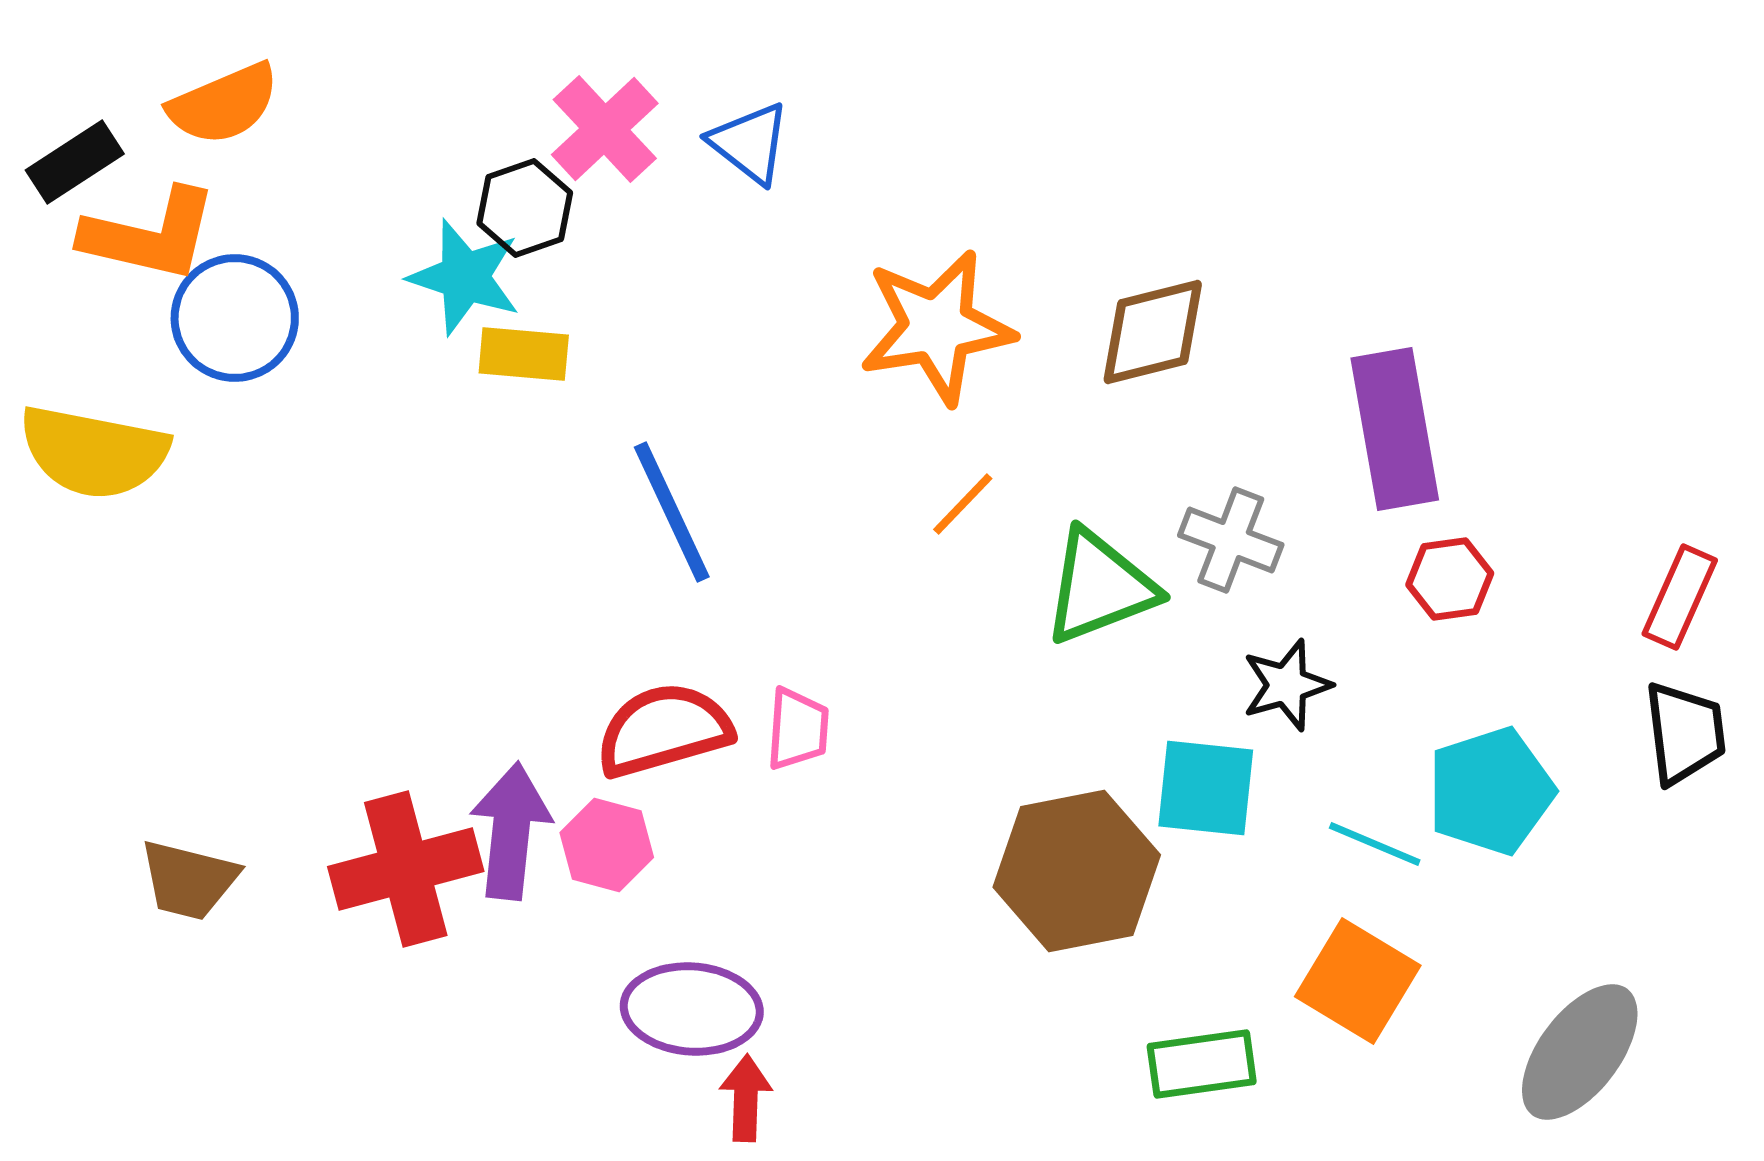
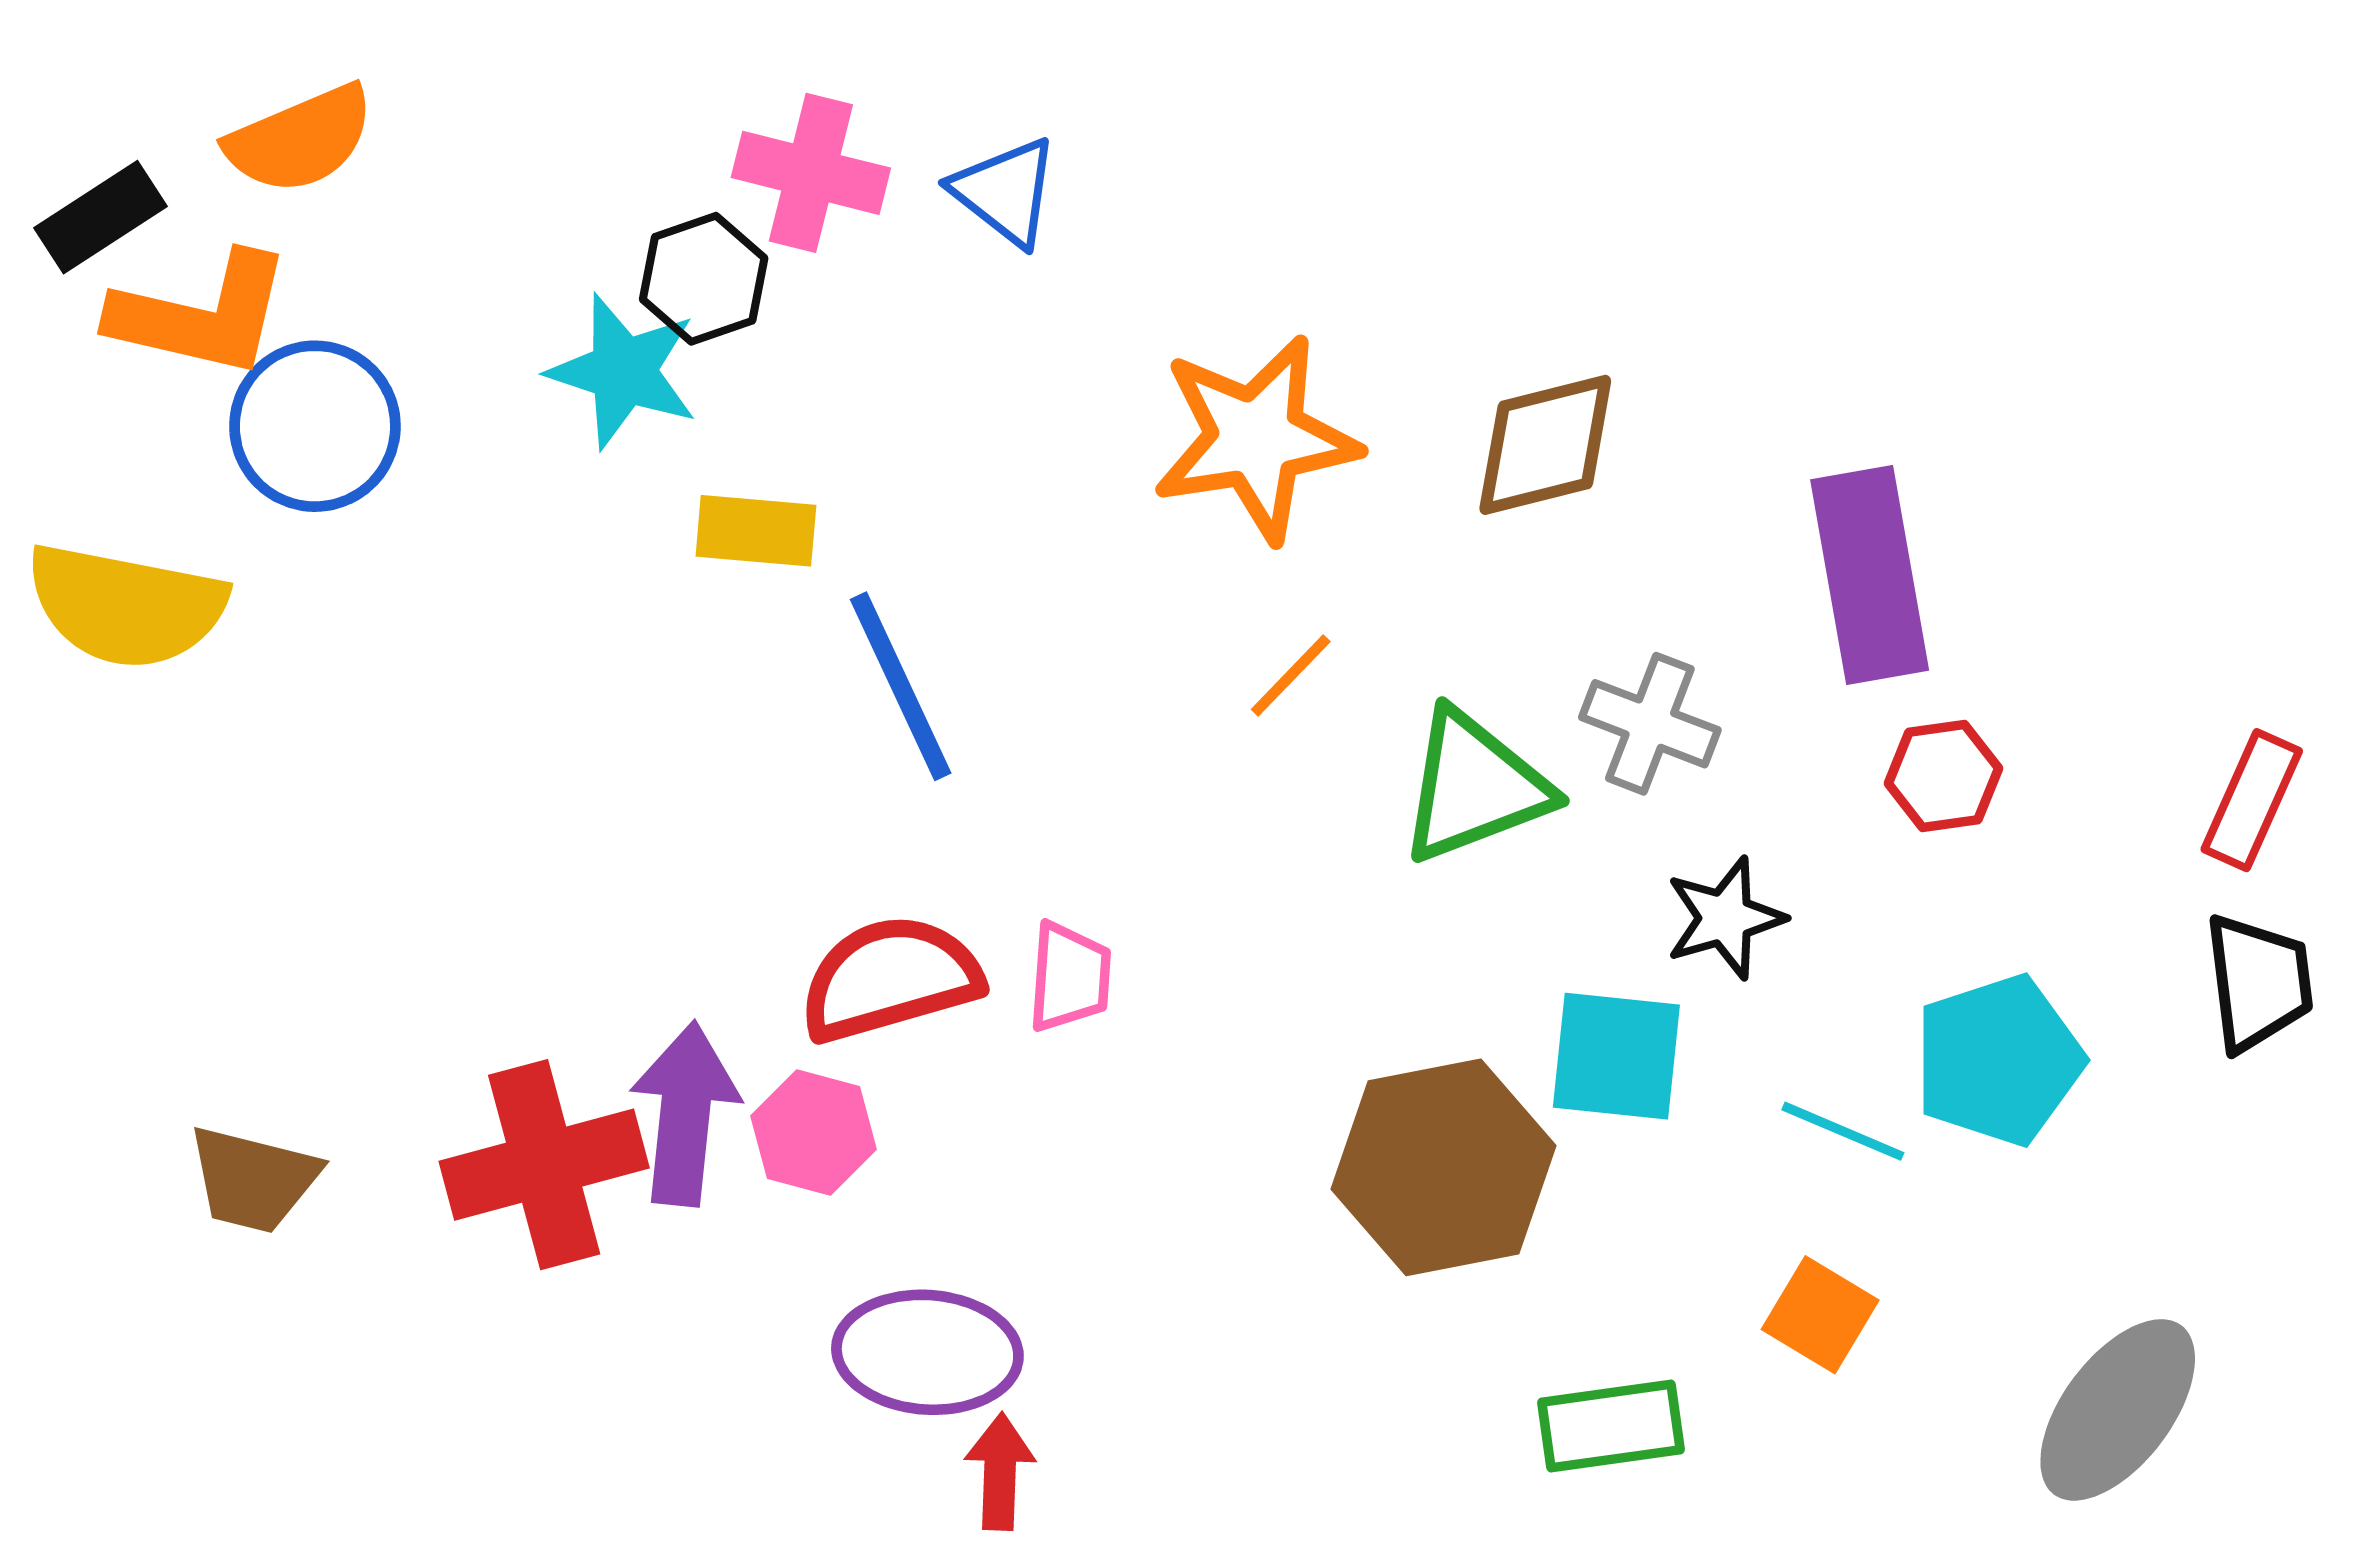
pink cross: (605, 129) -> (811, 173), turned -33
yellow rectangle: (524, 354) -> (756, 531), moved
orange square: (1358, 981) -> (1820, 1315), size x0.7

